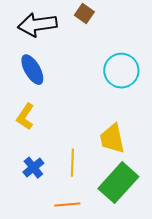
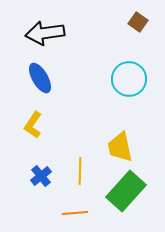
brown square: (84, 14) -> (138, 22), moved

